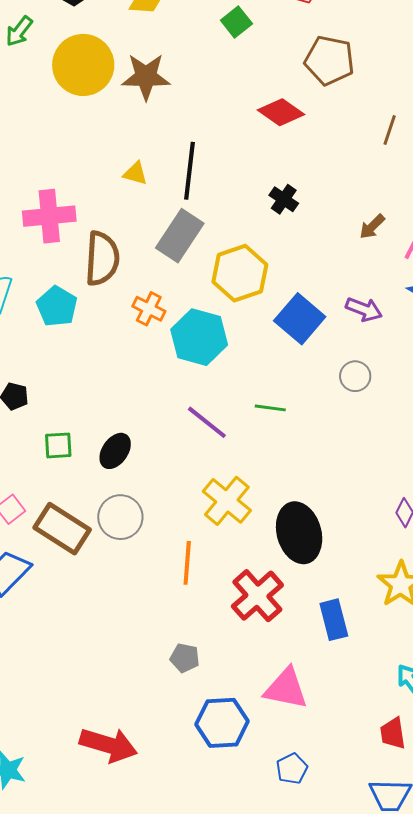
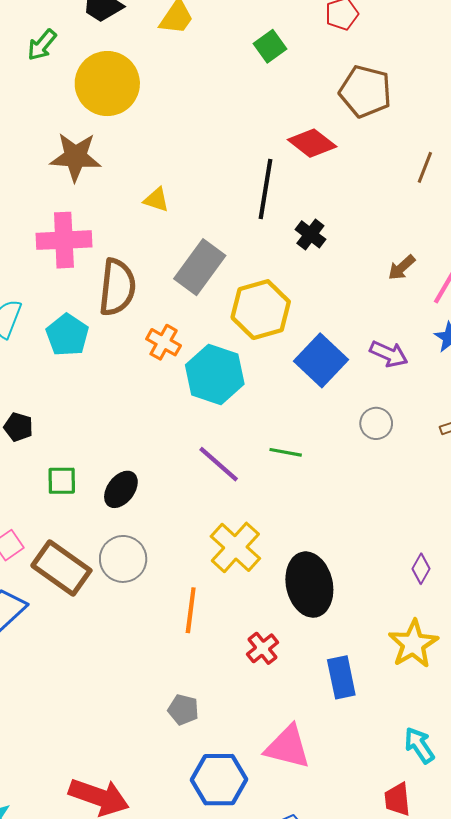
brown star: (146, 77) -> (75, 157), moved
black line: (189, 171) -> (266, 189), moved
red cross: (257, 596) -> (263, 648), size x0.6

